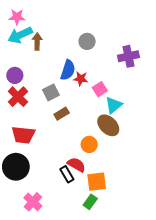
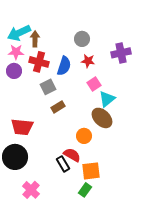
pink star: (17, 17) -> (16, 52), moved
red star: (81, 79) -> (88, 61), moved
red cross: (18, 97) -> (39, 62), moved, turned -30

